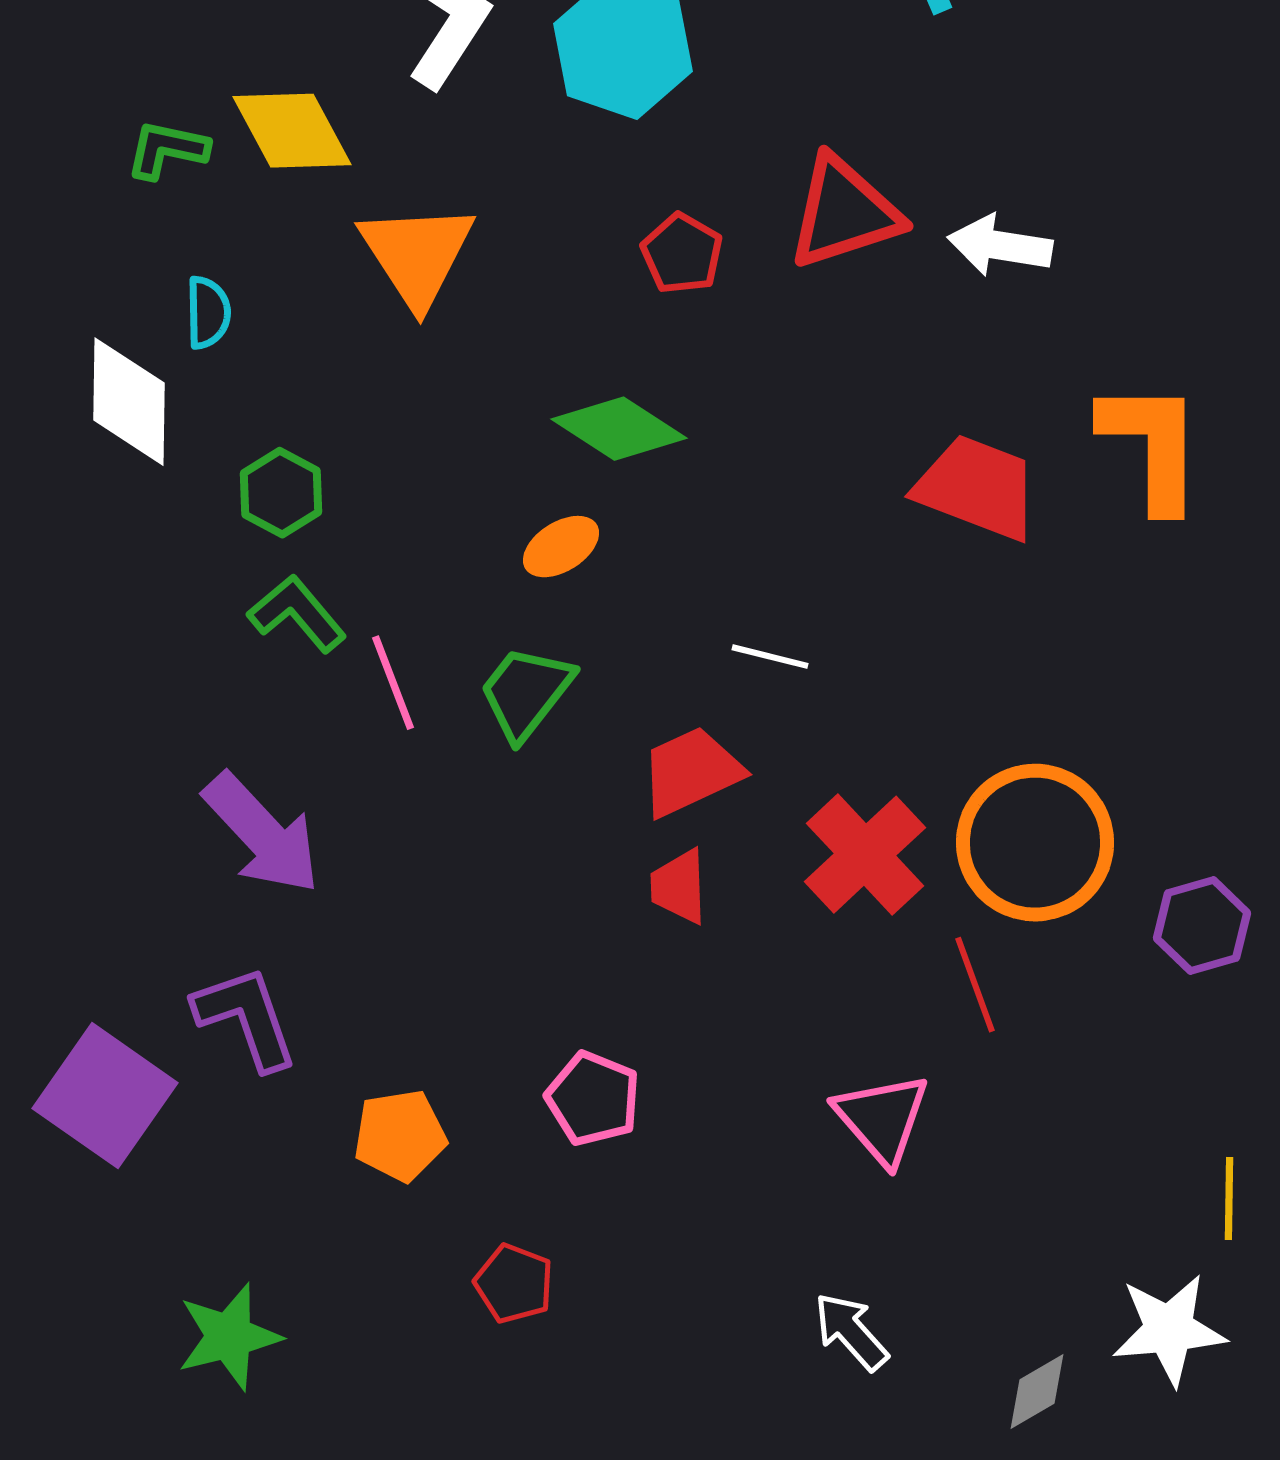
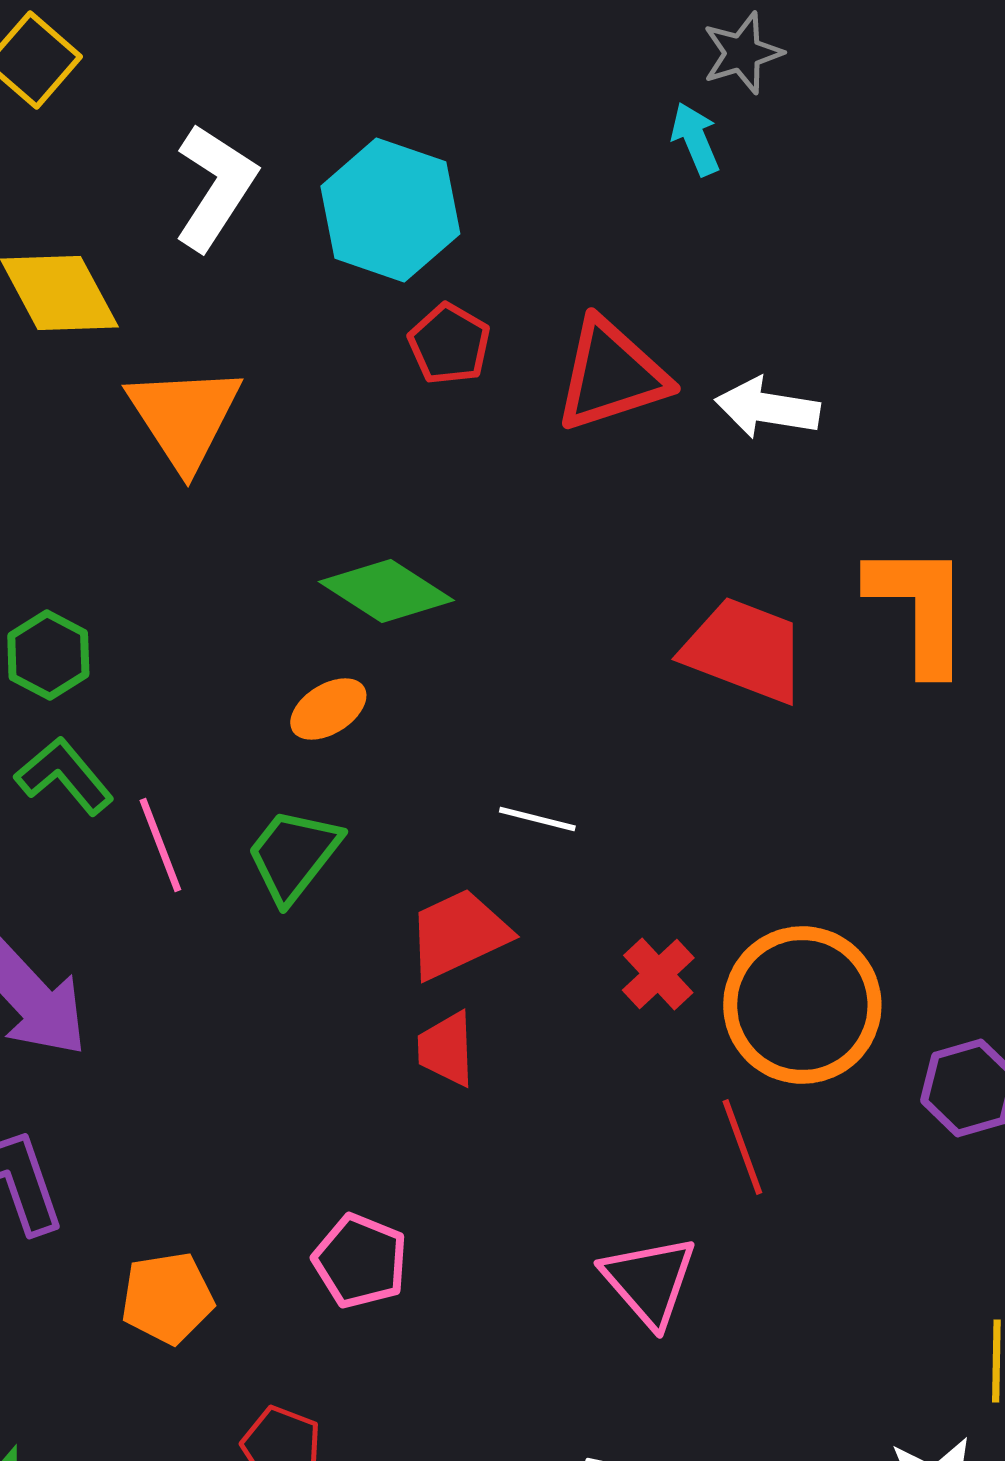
red pentagon: (682, 254) -> (449, 344), moved
red cross: (865, 855) -> (658, 974), moved, size x0.6

